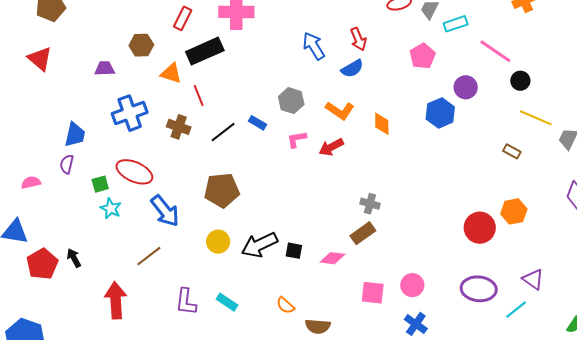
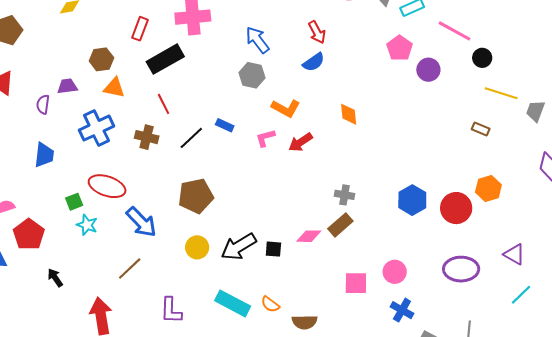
blue arrow: (314, 46) -> (257, 40), moved
pink pentagon: (423, 56) -> (400, 48), moved
orange triangle: (171, 73) -> (114, 88), moved
gray hexagon: (291, 101) -> (252, 75), moved
orange L-shape: (340, 110) -> (286, 108), moved
blue hexagon: (440, 113) -> (412, 200), moved
purple semicircle: (67, 164) -> (43, 104), moved
pink diamond: (332, 258) -> (309, 236), moved
red pentagon: (42, 264) -> (29, 234), moved
cyan rectangle: (227, 302) -> (233, 303), moved, size x1.6
cyan line: (516, 309) -> (521, 295), moved

